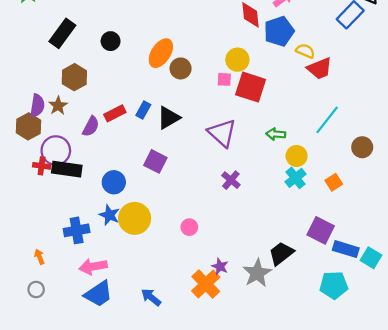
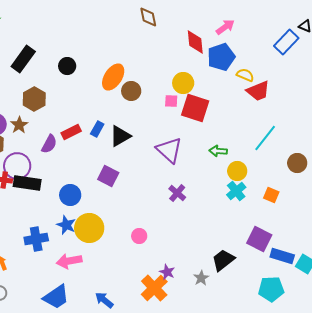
orange square: (334, 182) -> (271, 195), turned -35
pink arrow: (93, 267) -> (69, 261), moved
gray star: (257, 273) -> (201, 278), size x0.6

